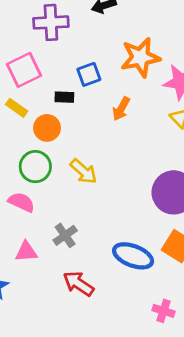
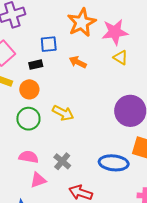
blue square: (89, 74) -> (49, 44), turned 30
orange arrow: (121, 109) -> (78, 62), turned 102
pink semicircle: (21, 202) -> (29, 157), moved

